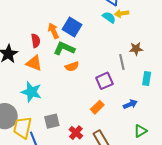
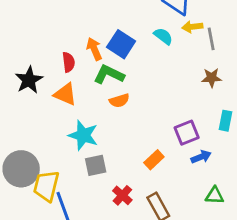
cyan semicircle: (109, 17) -> (163, 36), moved
gray line: (122, 62) -> (211, 39), moved
purple square: (104, 81) -> (187, 133), moved
cyan star: (31, 92) -> (83, 135), moved
gray square: (52, 121) -> (96, 165), moved
green triangle: (140, 131) -> (215, 195), turned 32

